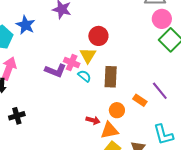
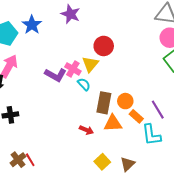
brown rectangle: (111, 77) -> (104, 103), moved
orange circle: (117, 110) -> (125, 101), moved
orange triangle: (109, 130) -> (113, 123), moved
cyan L-shape: (163, 135) -> (151, 135), moved

